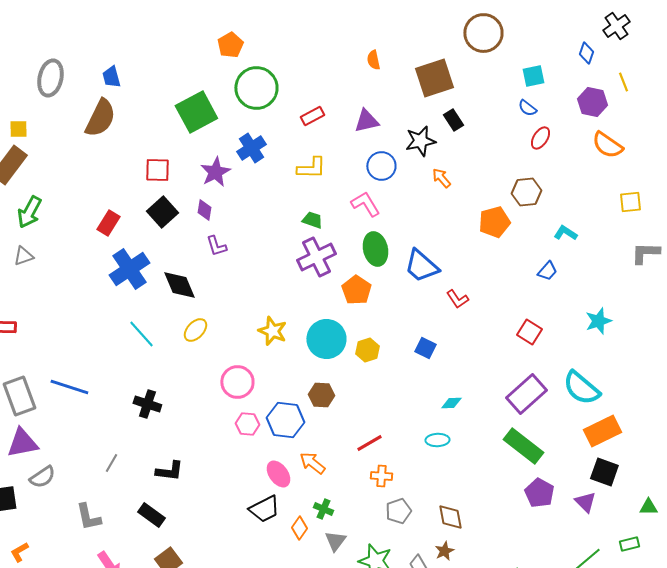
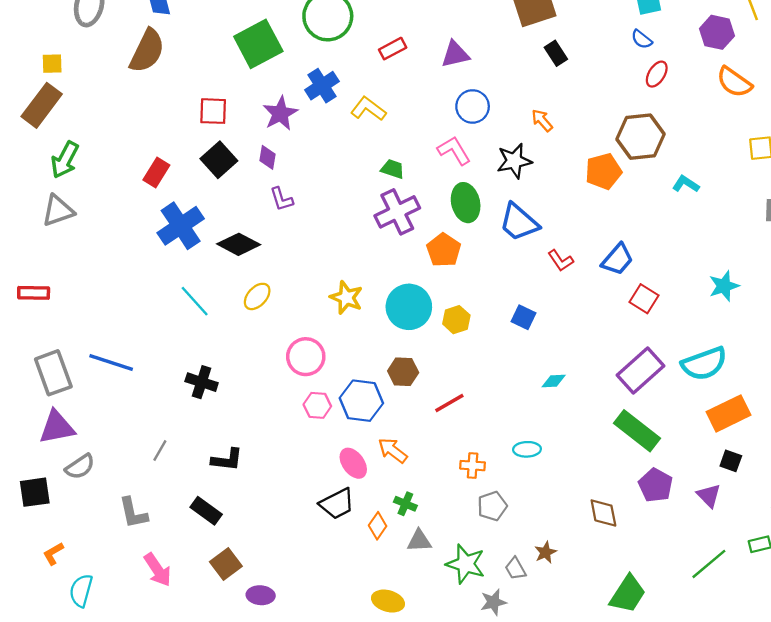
black star: (420, 141) -> (514, 161), moved
yellow L-shape: (311, 168) -> (368, 109), moved, turned -144
brown hexagon: (526, 192) -> (640, 137), size x1.4
gray triangle: (23, 256) -> (58, 211), size x1.4
blue trapezoid: (547, 271) -> (617, 259), moved, size x1.4
black diamond: (179, 285) -> (239, 244), turned -39
cyan semicircle: (581, 388) -> (704, 364), turned -60
cyan ellipse: (437, 440) -> (527, 449), moved
red line: (369, 443) -> (449, 403), moved
black square: (604, 472) -> (731, 461), size x0.7
brown diamond: (450, 517) -> (603, 513), moved
gray triangle: (335, 541) -> (419, 541), turned 50

